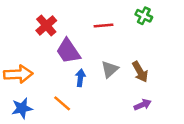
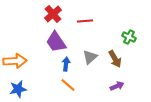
green cross: (144, 16) -> (129, 37), moved
red cross: (46, 25) -> (53, 14), moved
orange line: (62, 103) -> (68, 85), moved

